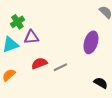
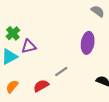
red semicircle: (39, 63) -> (41, 86), moved

